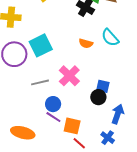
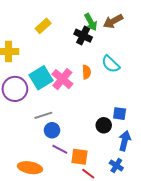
orange semicircle: (86, 43) -> (86, 72), turned -104
pink cross: (69, 76) -> (62, 79), moved
blue square: (103, 86) -> (120, 114), moved
blue circle: (53, 104) -> (52, 130), moved

